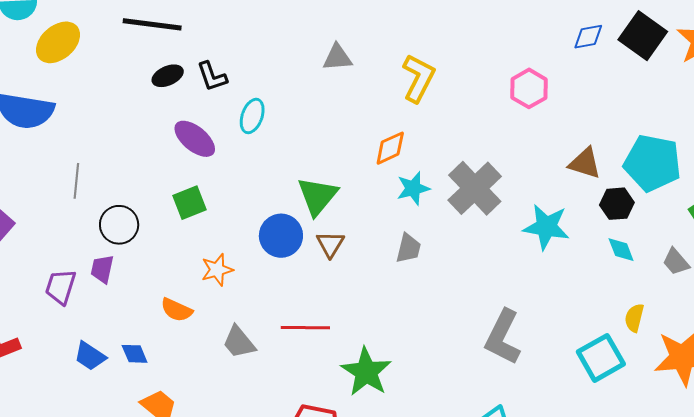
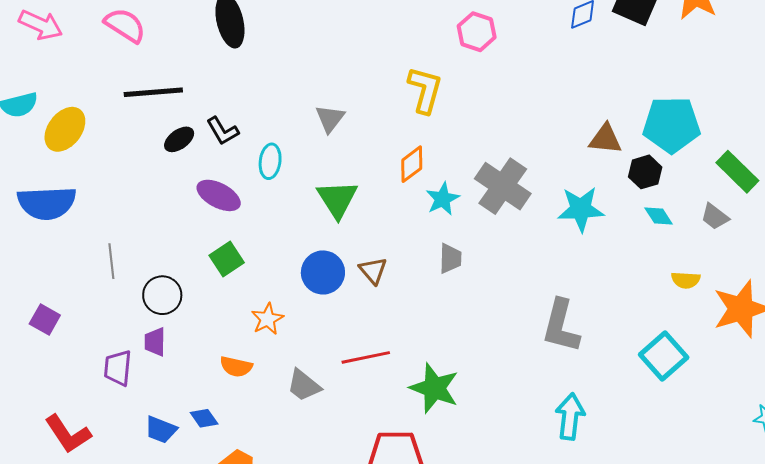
gray triangle: (337, 57) -> (330, 118), moved, turned -36
pink hexagon: (529, 88) -> (477, 32), moved
green triangle: (317, 196) -> (337, 199), moved
yellow semicircle: (634, 318) -> (686, 280), turned -88
cyan square: (601, 358) -> (664, 356), moved

